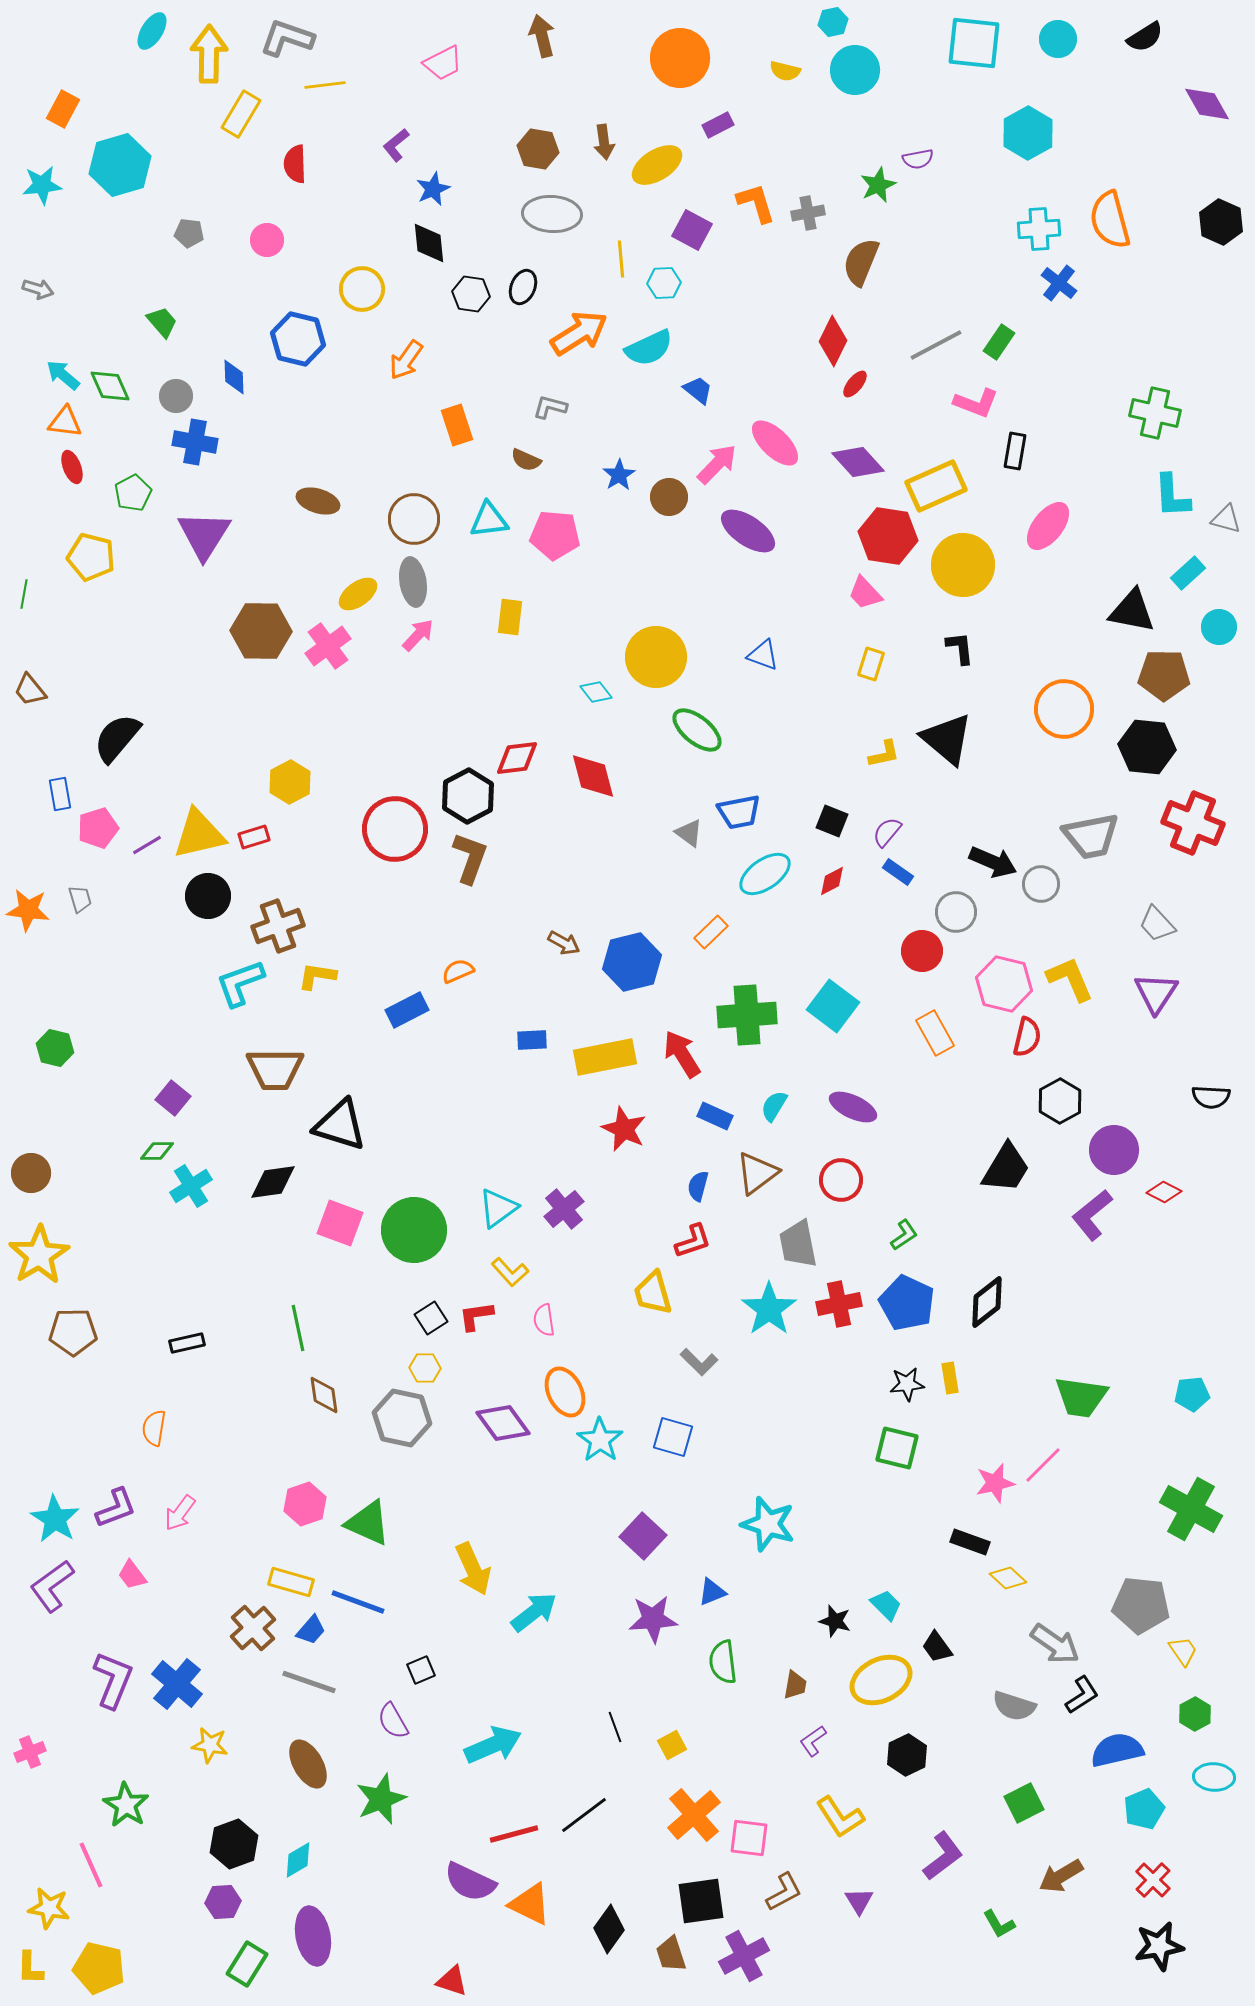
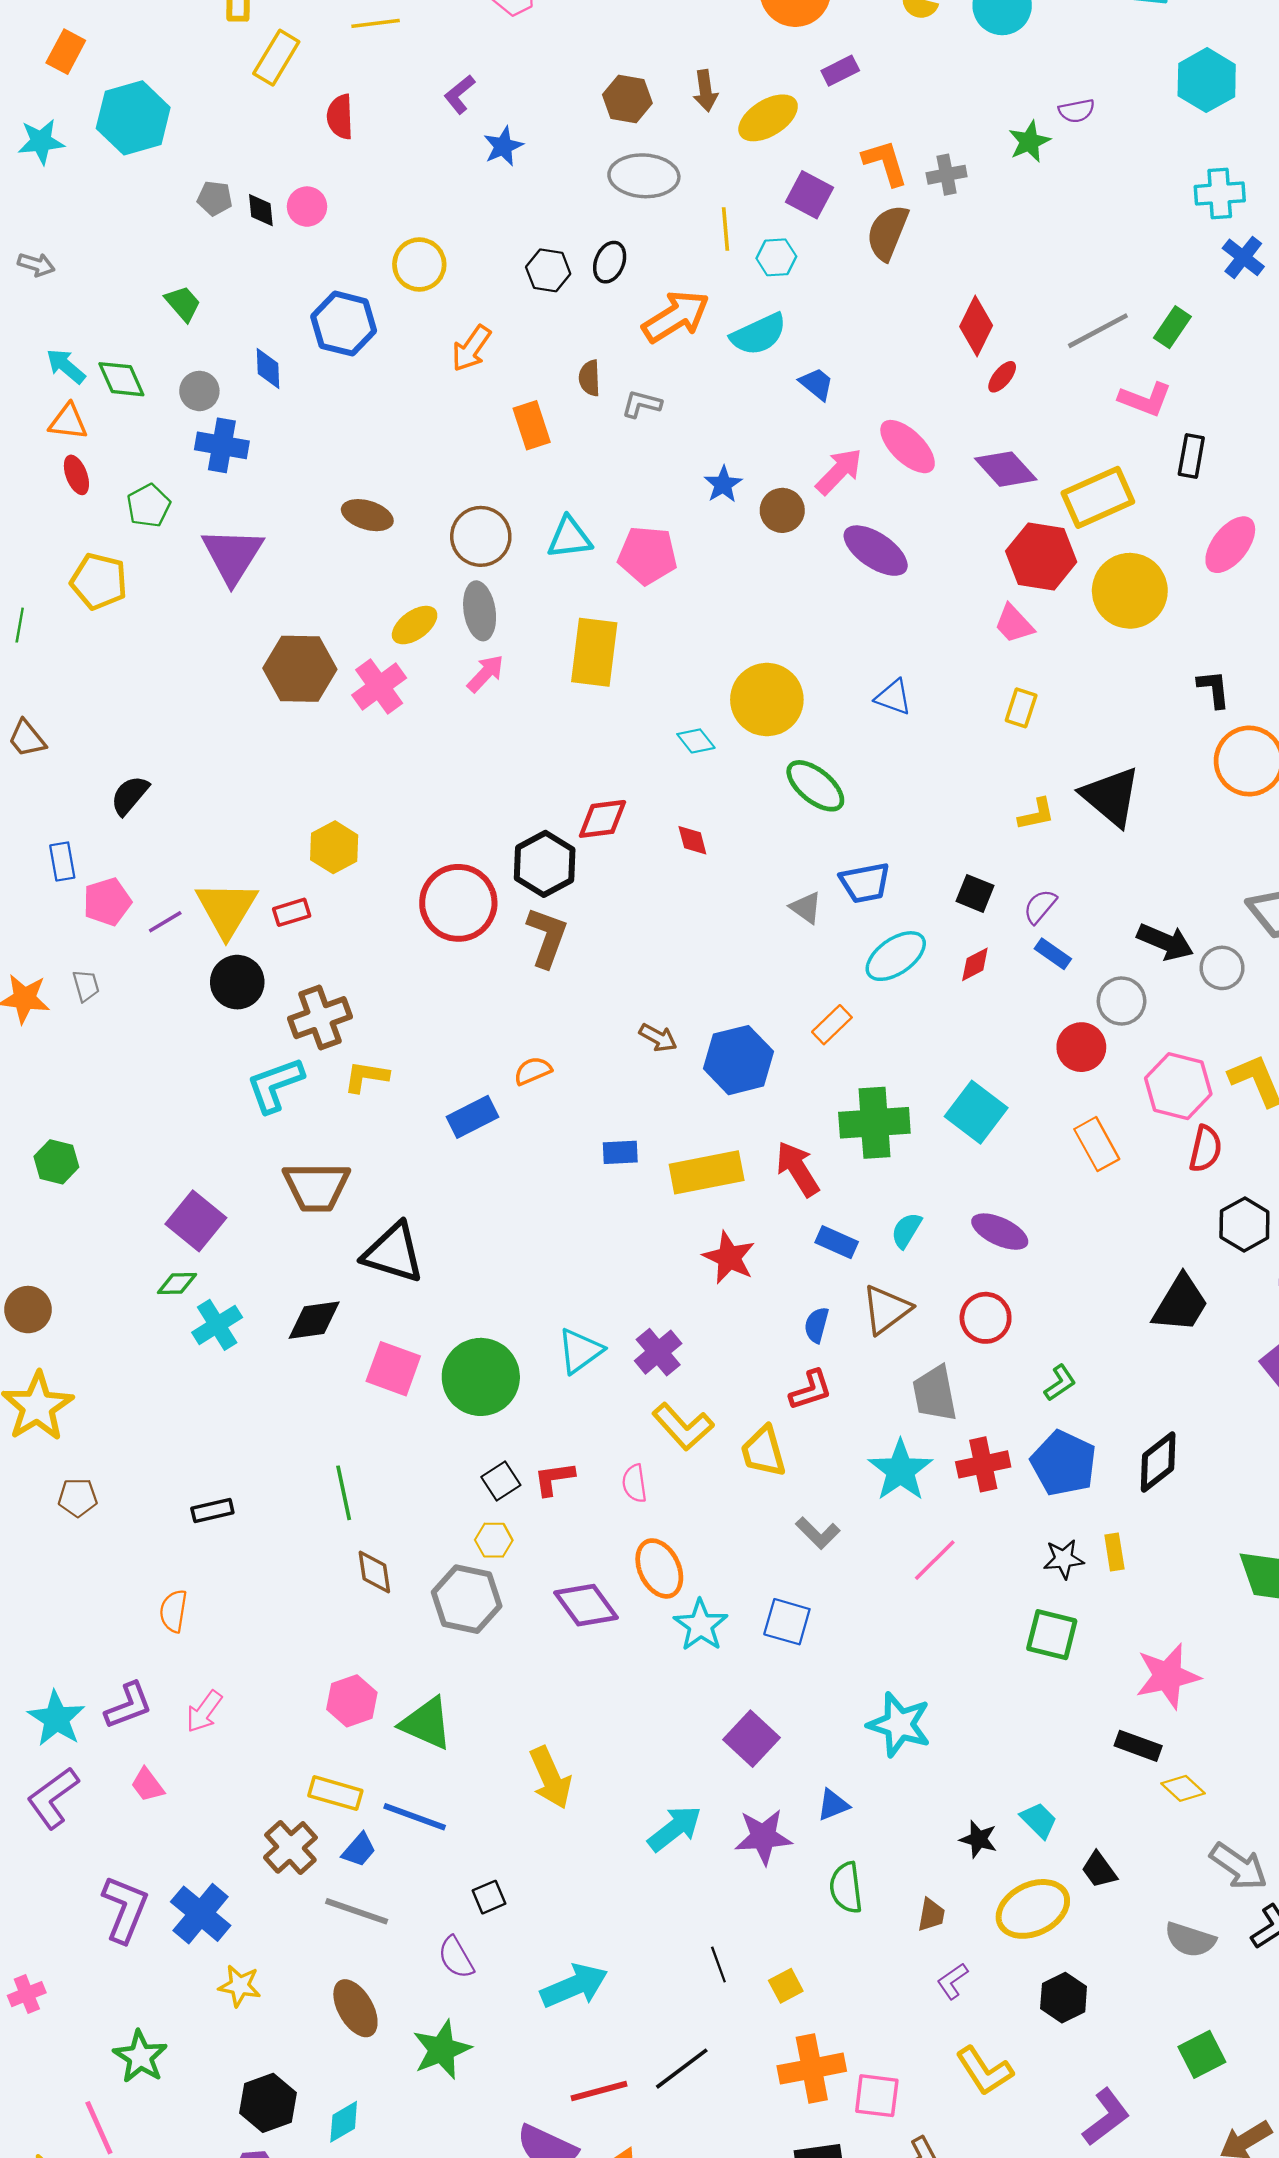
black diamond: (429, 243) -> (261, 210), moved, size x0.7
brown semicircle: (861, 262) -> (887, 233), moved
brown semicircle: (526, 460) -> (590, 378), moved, turned 64
yellow rectangle: (510, 617) -> (594, 652), size x1.6
black L-shape: (960, 648) -> (1214, 689), moved
black semicircle: (117, 738) -> (130, 795), size x0.7
red diamond: (593, 776) -> (692, 840), size x0.6
yellow triangle: (199, 834) -> (227, 909), turned -46
purple square: (173, 1098) -> (196, 1221), size x1.4
yellow L-shape: (510, 1272) -> (683, 1427), moved, size x1.4
brown pentagon: (73, 1332) -> (78, 1498), size x0.7
pink line: (1043, 1465) -> (935, 1560), moved
pink star: (995, 1483) -> (1168, 1676), size x1.4
cyan arrow: (534, 1612) -> (675, 1829), moved
orange cross: (694, 1815) -> (812, 2069), turned 30

